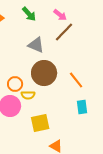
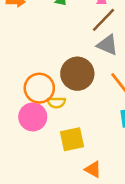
gray triangle: (36, 45) -> (107, 45), moved
orange circle: (15, 84) -> (39, 88), size x1.5

